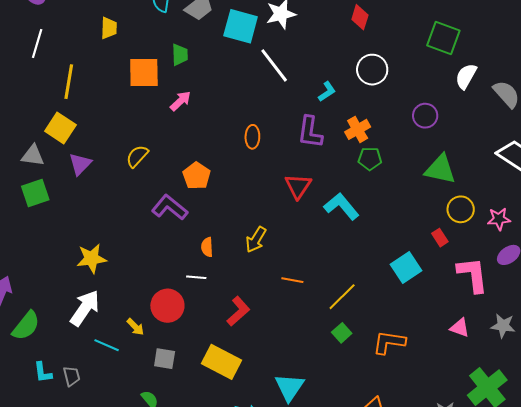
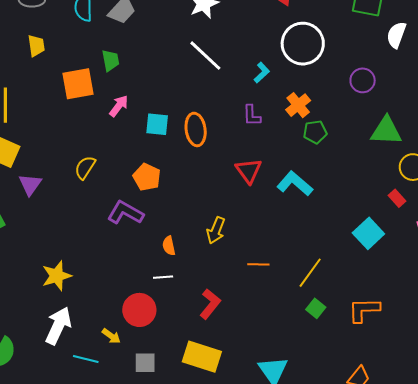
cyan square: (241, 26) -> (157, 124), moved, size x0.7
white circle: (372, 70) -> (303, 44), size x1.4
purple L-shape: (310, 132) -> (252, 115), size x0.7
orange ellipse: (252, 137) -> (196, 129), size x1.4

